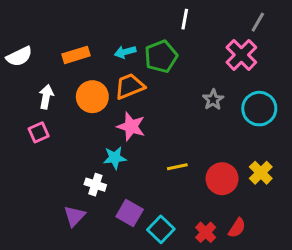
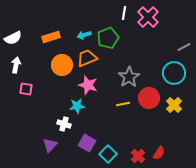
gray line: (258, 22) -> (184, 47), moved, turned 32
pink cross: (241, 55) -> (148, 17), moved
white arrow: (46, 97) -> (16, 65), moved
gray star: (213, 100) -> (129, 77), moved, size x1.5
pink square: (39, 132) -> (26, 89), turned 32
yellow line: (177, 167) -> (123, 104), moved
yellow cross: (261, 173) -> (174, 105), moved
red circle: (222, 179) -> (149, 98), moved

